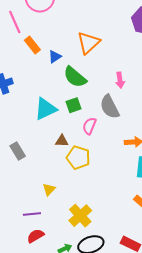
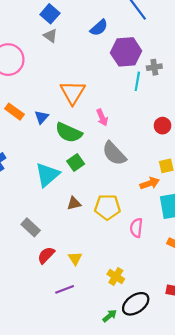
pink arrow: (120, 80) -> (102, 118), moved
pink semicircle: (89, 126) -> (136, 228), moved
yellow pentagon: (78, 158) -> (107, 207), moved
yellow cross: (80, 216) -> (116, 277), size x0.7
red semicircle: (36, 236) -> (46, 255), moved

